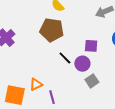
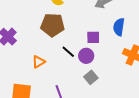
gray square: (92, 81) -> (91, 77), moved
orange triangle: (36, 84) -> (39, 62), moved

